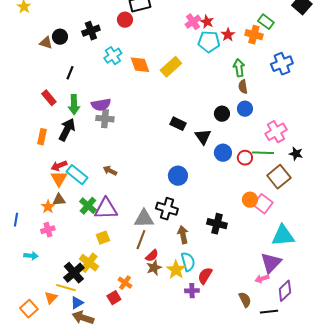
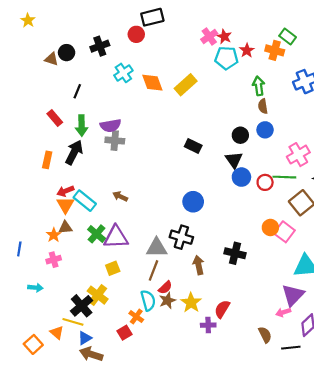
black triangle: (203, 137) -> (234, 160), moved
cyan semicircle: (188, 262) -> (148, 300), moved
orange triangle: (51, 298) -> (57, 333), turned -32

